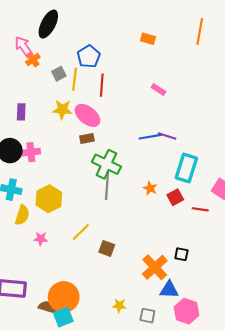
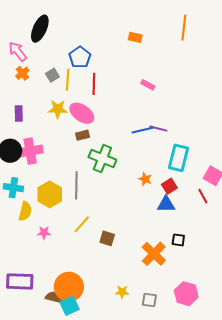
orange cross: (33, 60) -> (22, 73), moved
pink cross: (31, 152) -> (30, 151), size x1.4
gray line: (107, 185) -> (76, 185), moved
red line: (200, 209) -> (203, 196), moved, turned 56
blue triangle: (169, 290) -> (166, 204), moved

